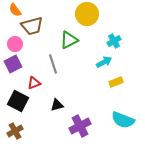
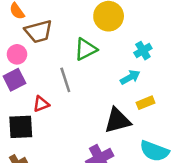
black square: (18, 101) -> (21, 127), turned -30
black triangle: (57, 105) -> (117, 121), moved, size x1.6

